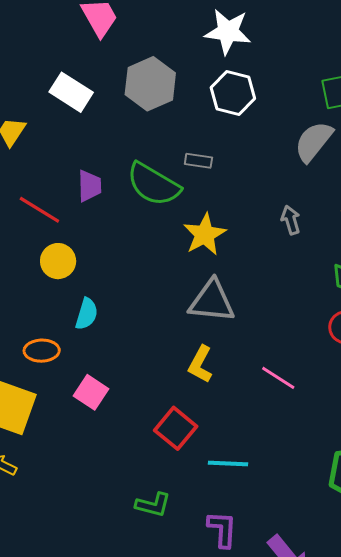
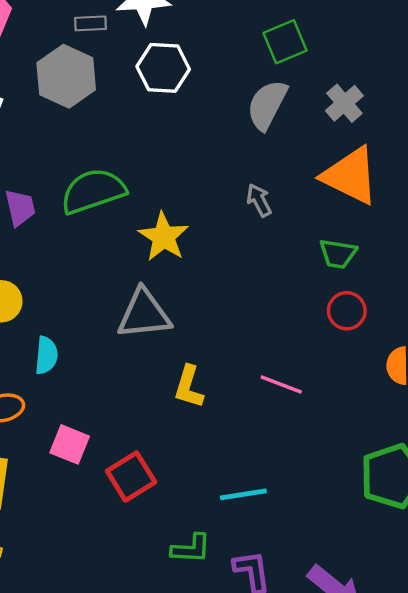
gray rectangle: (198, 161) -> (91, 23), moved
green semicircle: (153, 184) -> (93, 191), turned 142
gray triangle: (212, 301) -> (144, 314), moved
red square: (176, 428) -> (131, 477), moved, turned 30
green L-shape: (153, 505) -> (191, 549), moved

